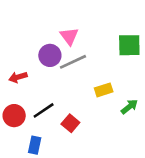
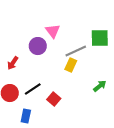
gray line: (73, 62) -> (76, 51), moved
red arrow: (18, 77) -> (13, 63), turned -40
yellow rectangle: (104, 90) -> (71, 65), moved, turned -48

